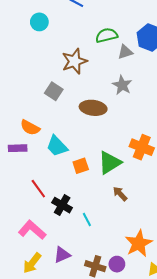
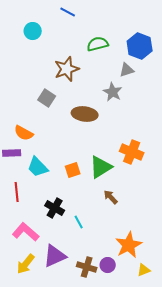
gray triangle: (125, 52) -> (127, 70), moved
cyan trapezoid: (57, 146) -> (38, 167), moved
red line: (38, 189) -> (17, 192), moved, turned 30
purple triangle: (62, 255) -> (55, 256), size x1.4

